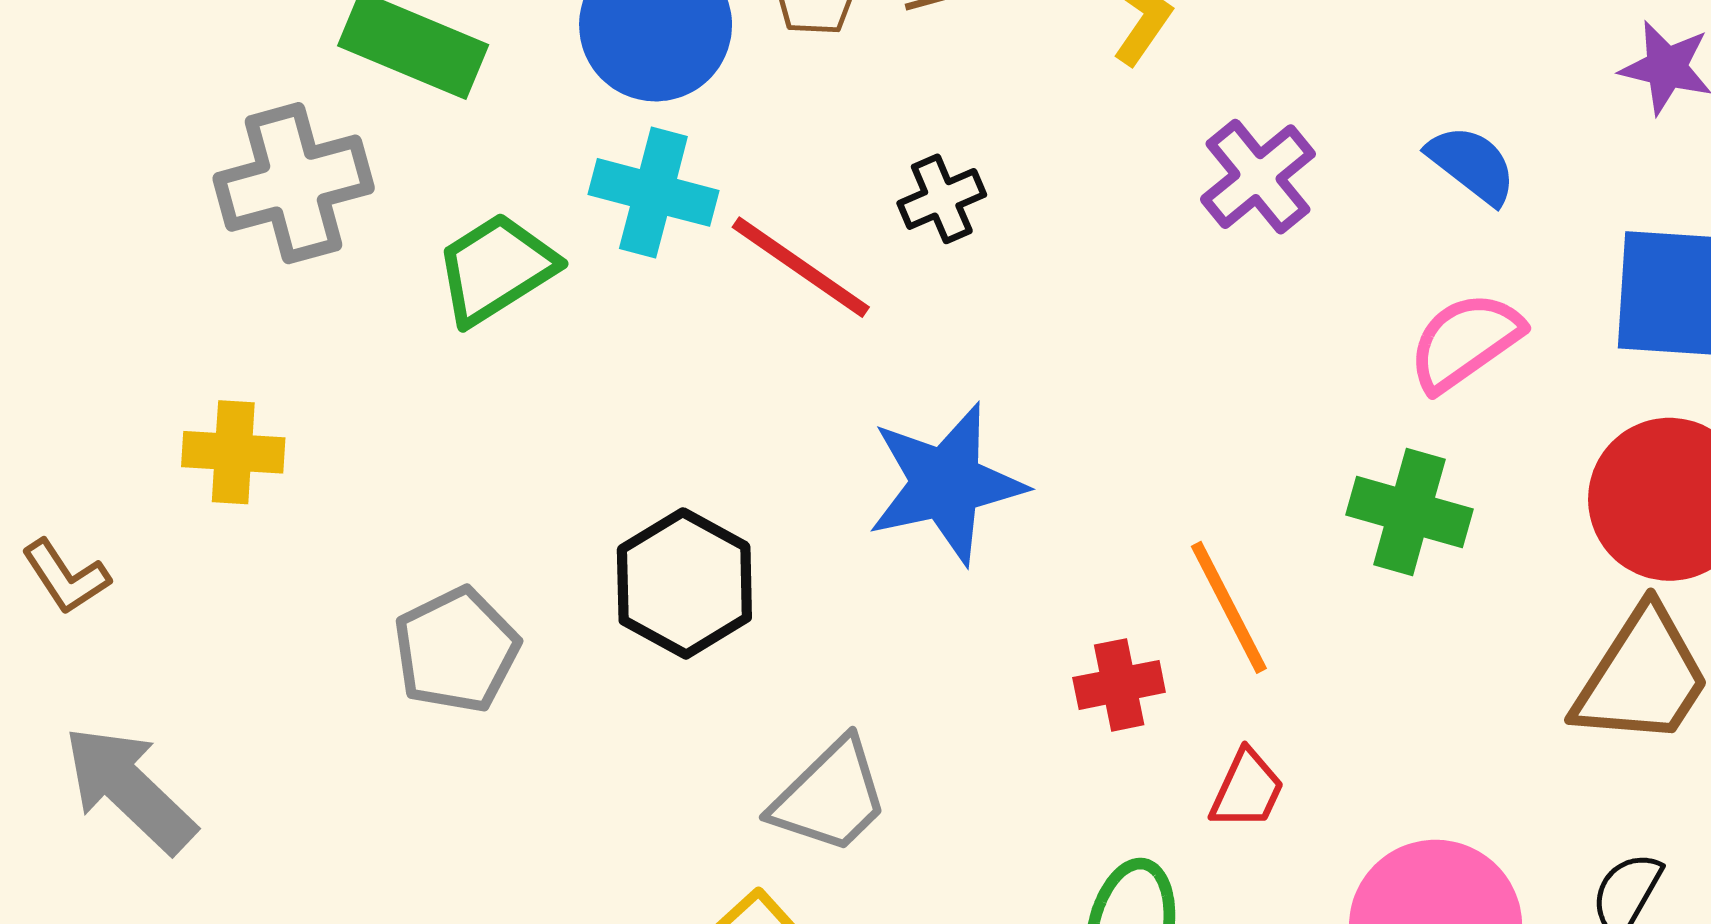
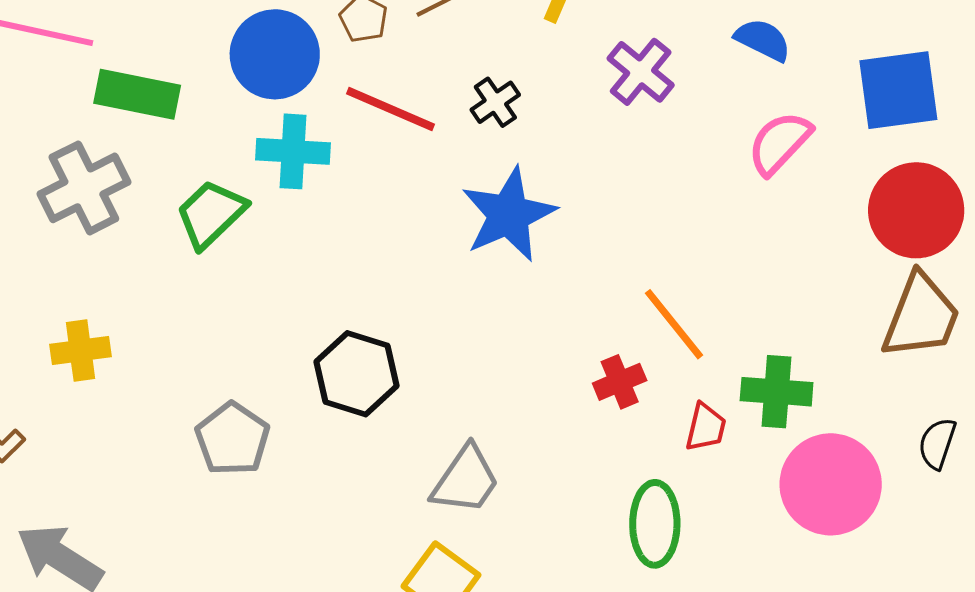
black cross: (942, 199) -> (495, 102), moved
red line: (801, 267) -> (391, 109), moved
blue star: (946, 484) -> (509, 215), moved
green cross: (1409, 512) -> (777, 392), moved

